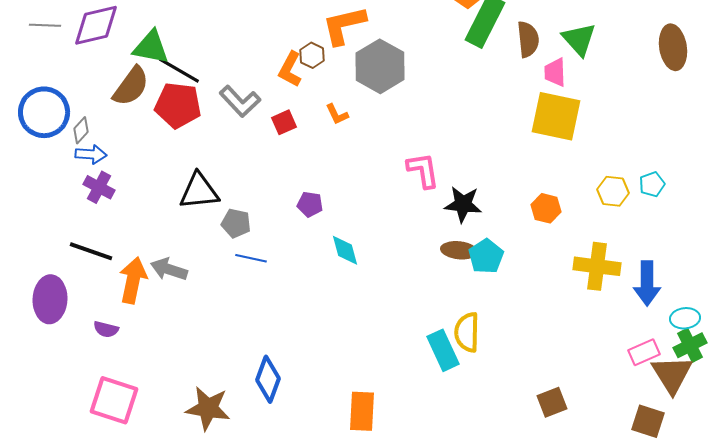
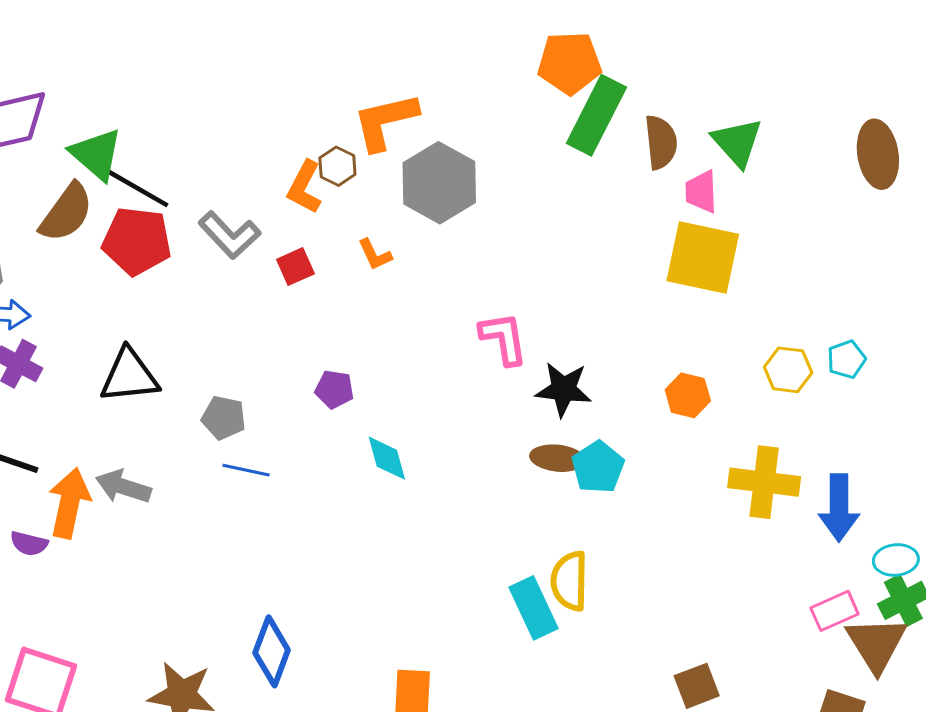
green triangle: (151, 47) -> (96, 154), turned 30
black triangle: (199, 191) -> (129, 376), moved
purple semicircle: (106, 329) -> (29, 544), moved

